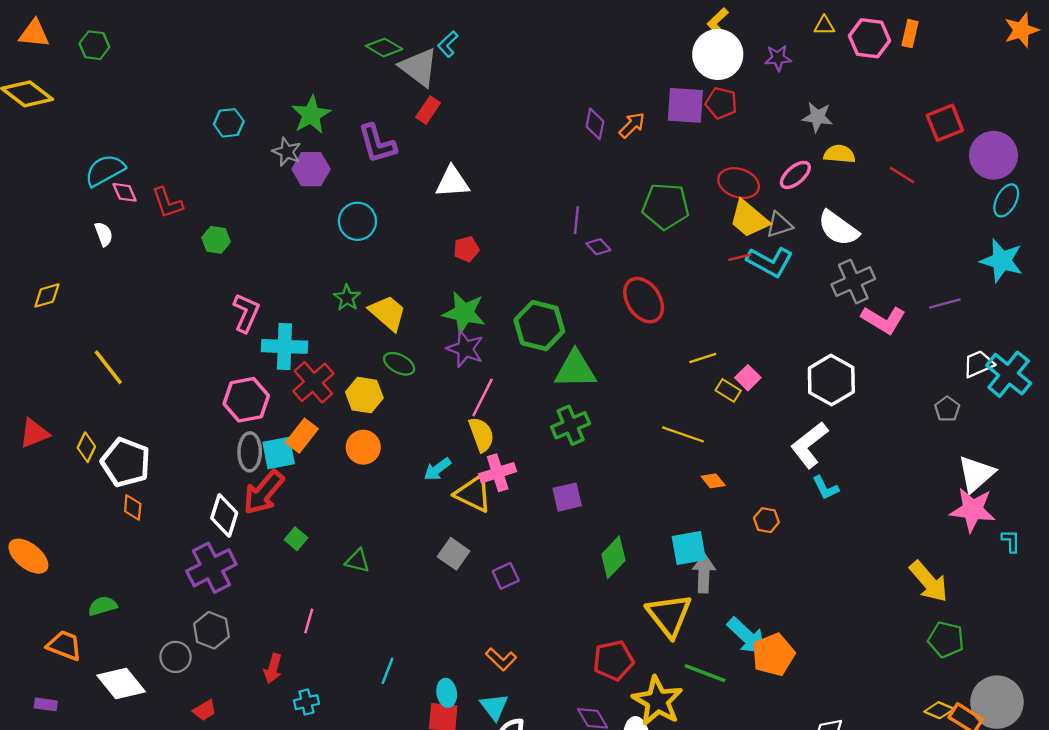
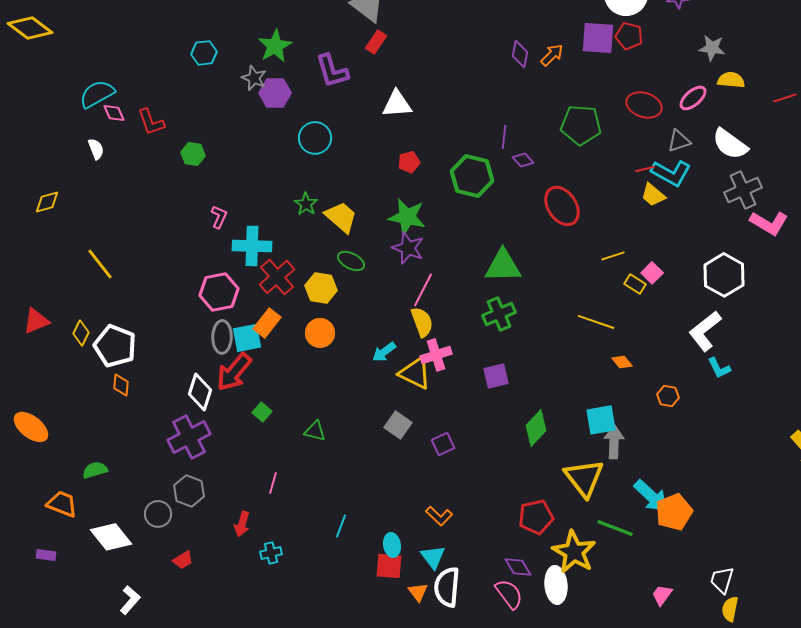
red line: (902, 175) -> (785, 98), turned -50
yellow trapezoid: (749, 219) -> (653, 195), moved, size x0.7
pink L-shape: (246, 313) -> (219, 217), size x0.7
green hexagon: (539, 326) -> (472, 176), moved

